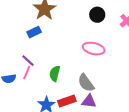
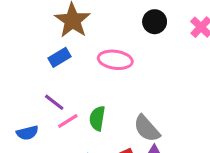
pink ellipse: (94, 49) -> (115, 60), moved
pink line: (27, 73) -> (68, 121), moved, turned 40

